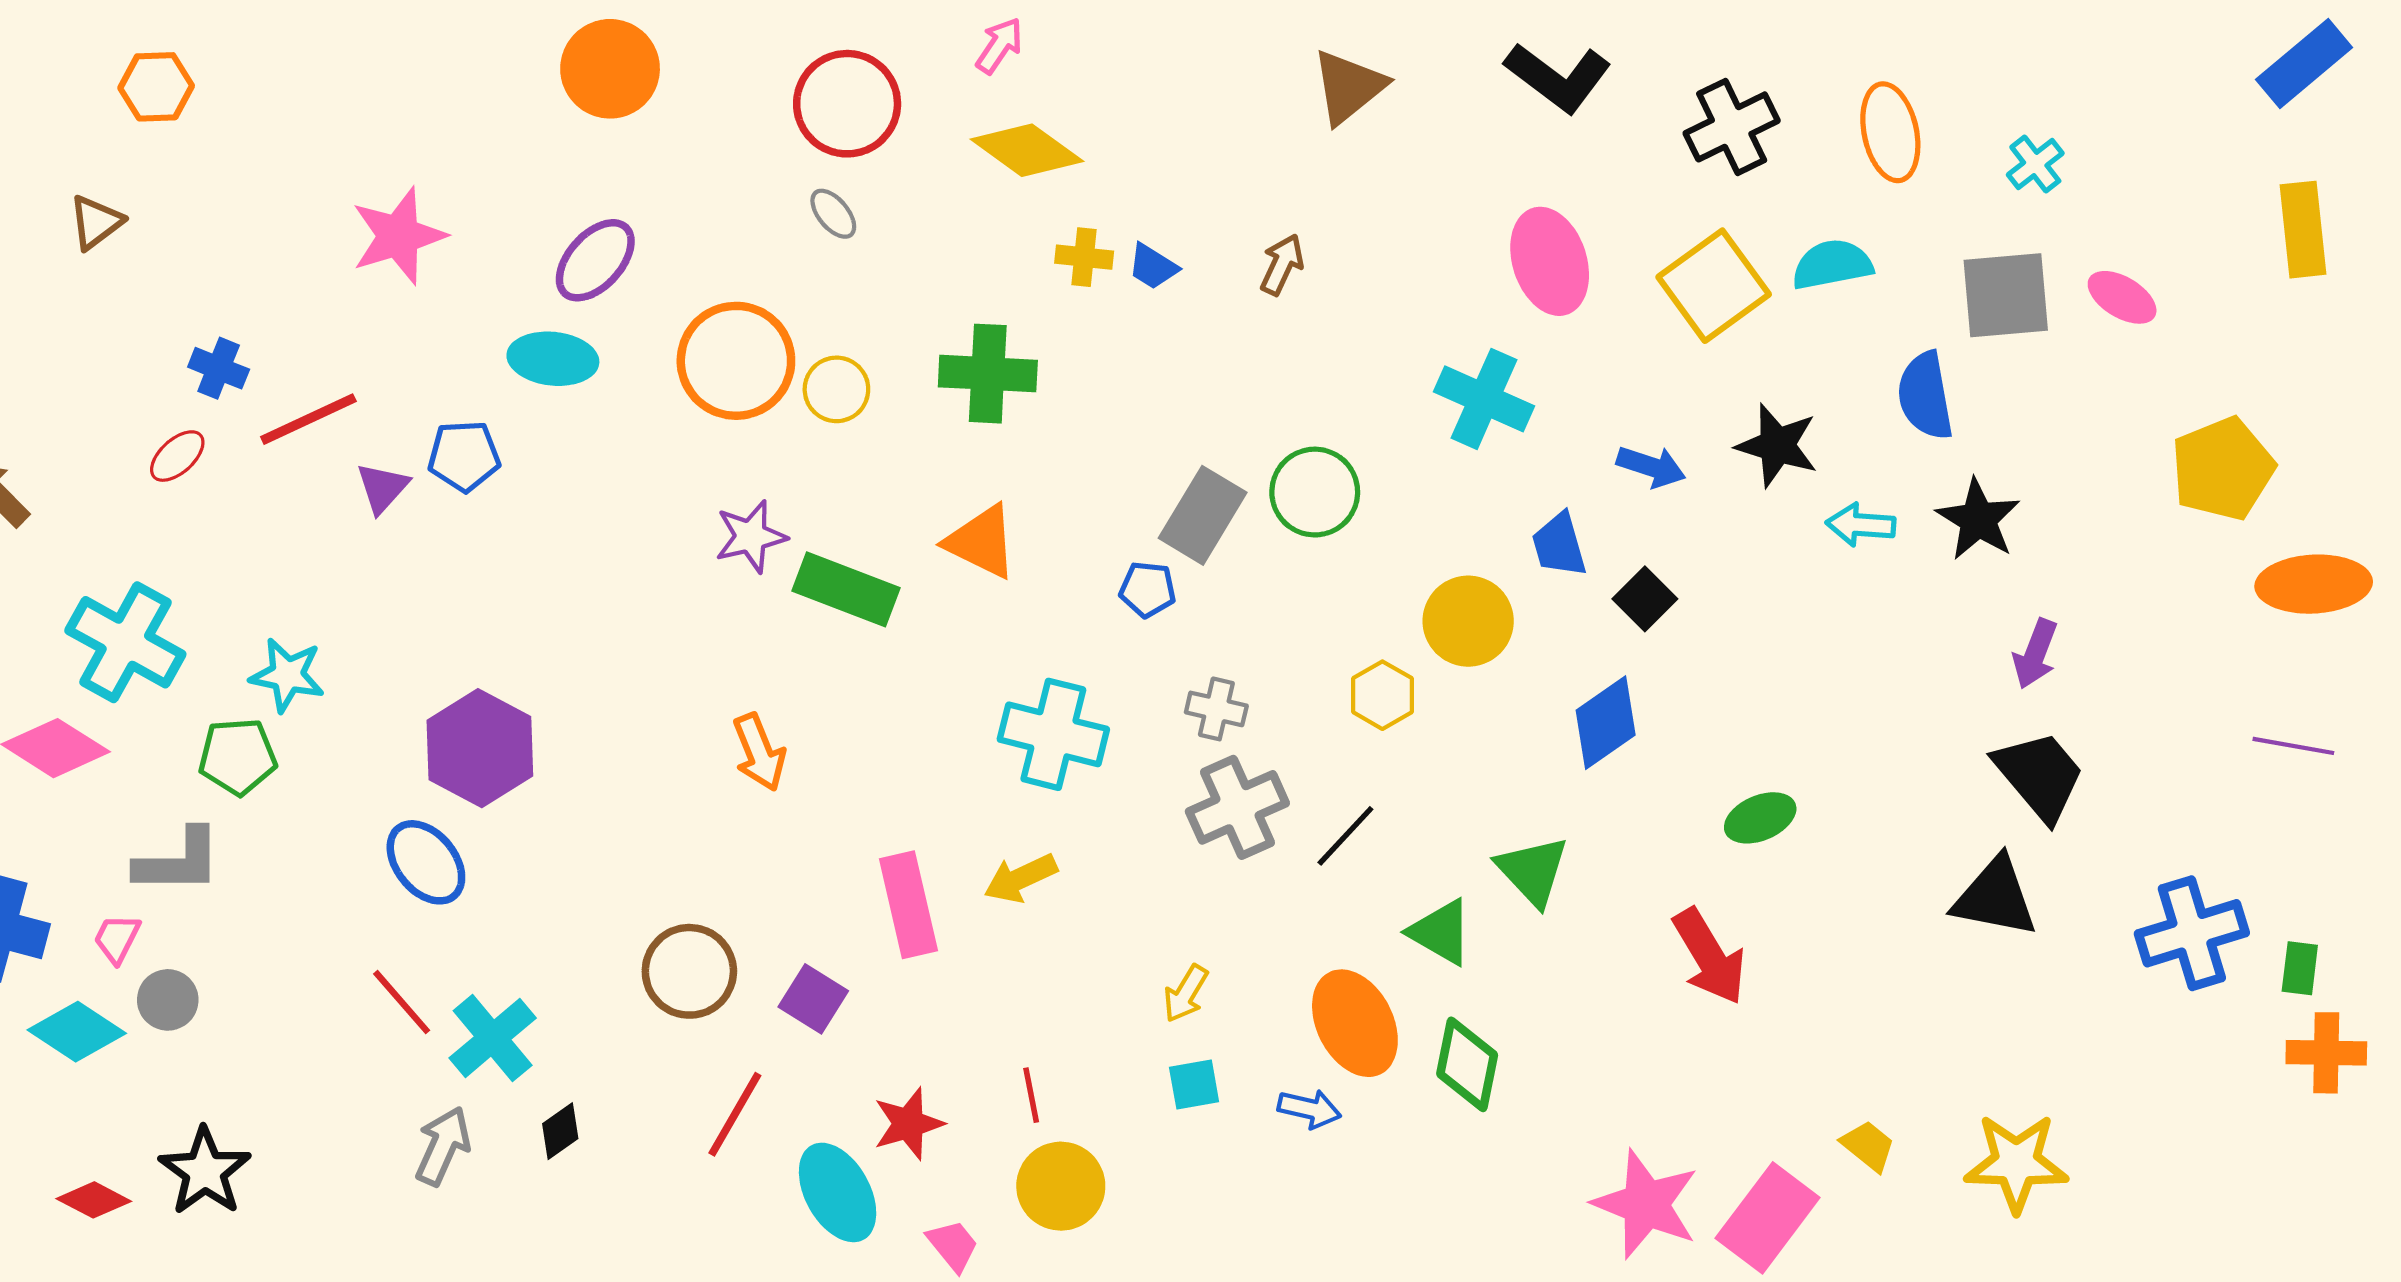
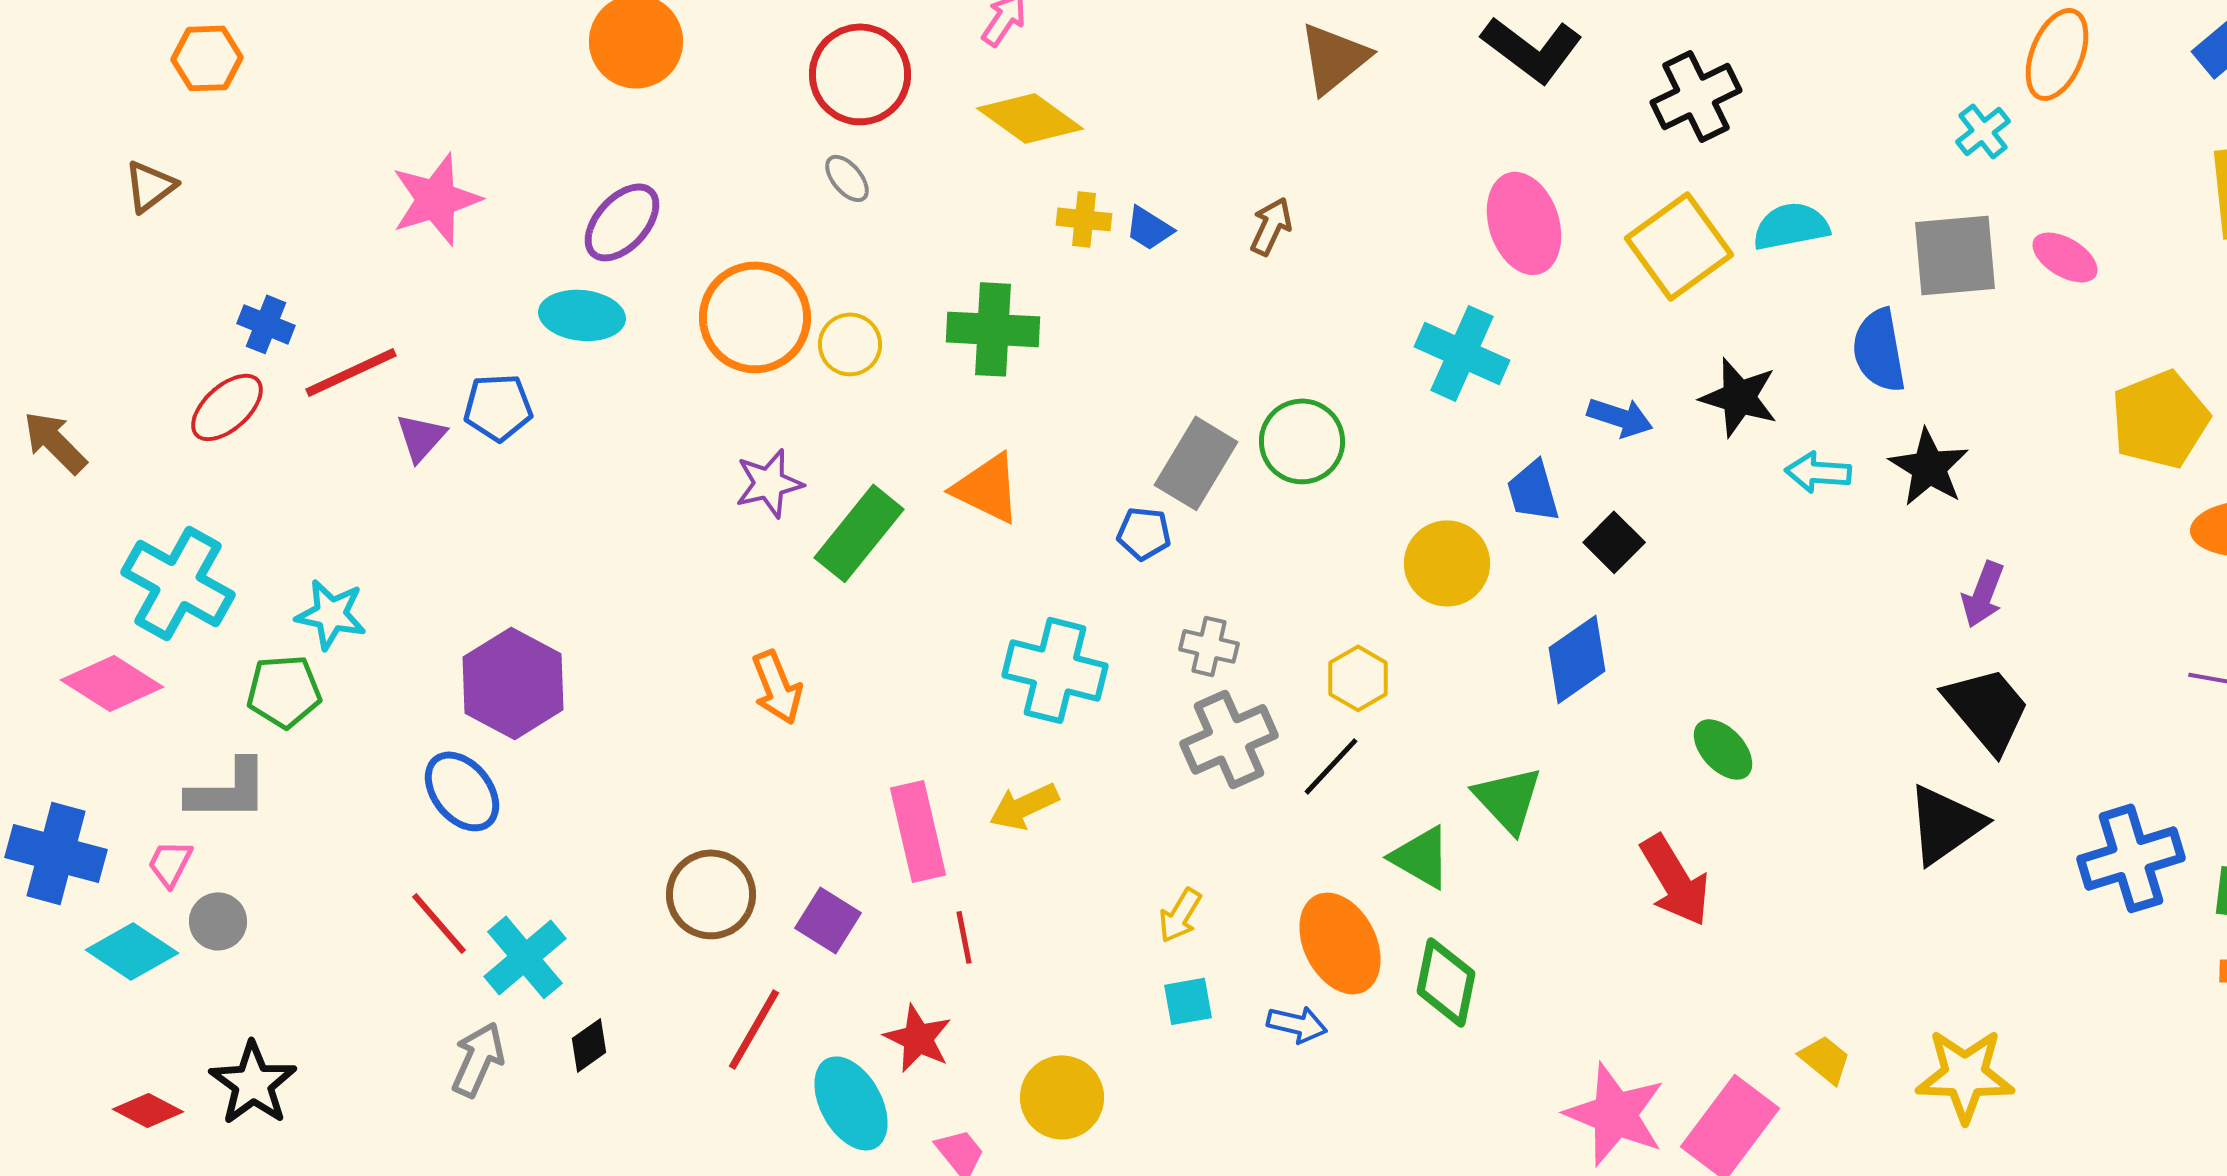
orange ellipse: (1890, 132) -> (2057, 54), moved, turned 34
red ellipse: (177, 456) -> (227, 407), size x1.4
green rectangle: (846, 589) -> (859, 533), turned -72
yellow hexagon: (1382, 695) -> (1358, 678), moved
green ellipse: (1760, 818) -> (1723, 749), turned 70
black triangle: (1995, 897) -> (1945, 824), turned -46
red line: (1031, 1095) -> (964, 937), moved
red star: (908, 1124) -> (918, 1038), turned -30

